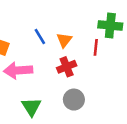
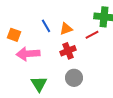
orange triangle: (64, 40) -> (66, 29), turned 32
red line: (96, 47) -> (92, 35), turned 56

